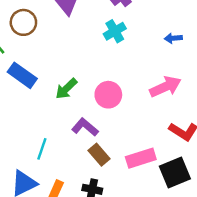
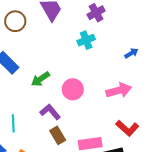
blue arrow: (173, 38) -> (131, 53), turned 144
cyan line: (42, 149) -> (13, 123), turned -30

